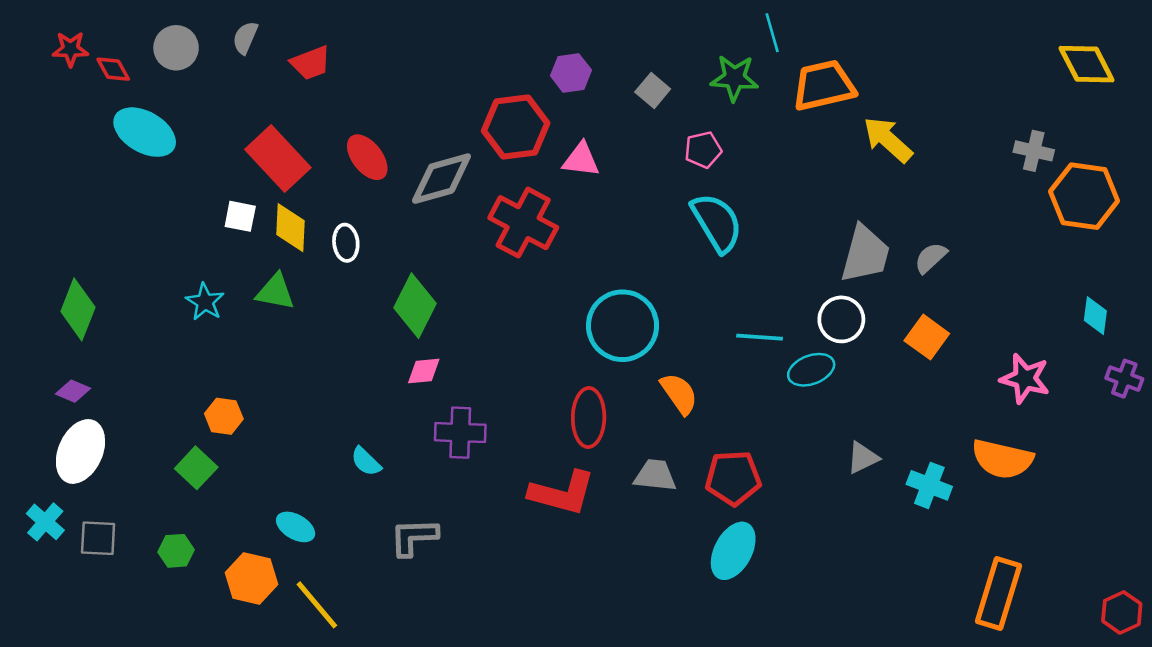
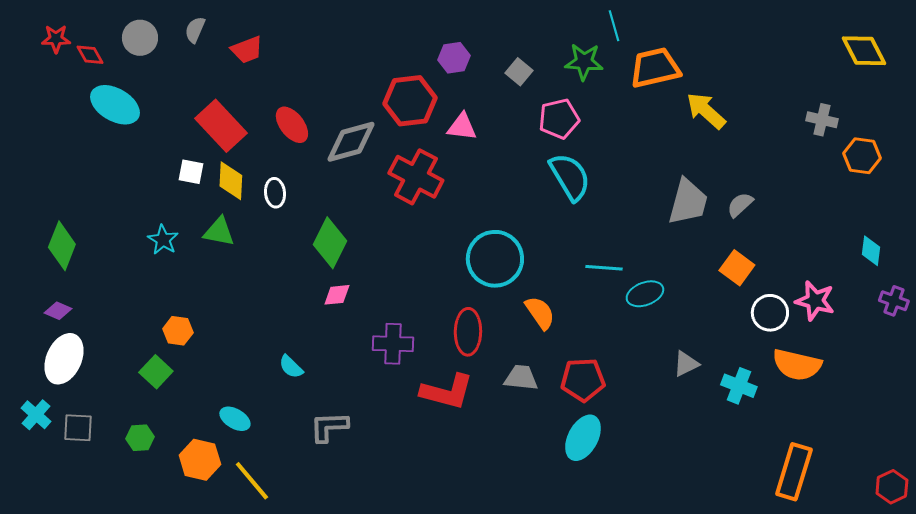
pink pentagon: (703, 150) -> (559, 119), size x1.4
orange hexagon: (1084, 196) -> (862, 156), size x0.7
white circle: (841, 319) -> (770, 313), moved
purple cross: (460, 433) -> (393, 344), moved

